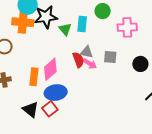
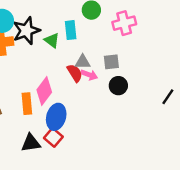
black circle: (140, 64) -> (118, 86), moved
blue ellipse: (56, 93) -> (56, 117), turned -55
black triangle: (31, 110) -> (31, 143), turned -36

